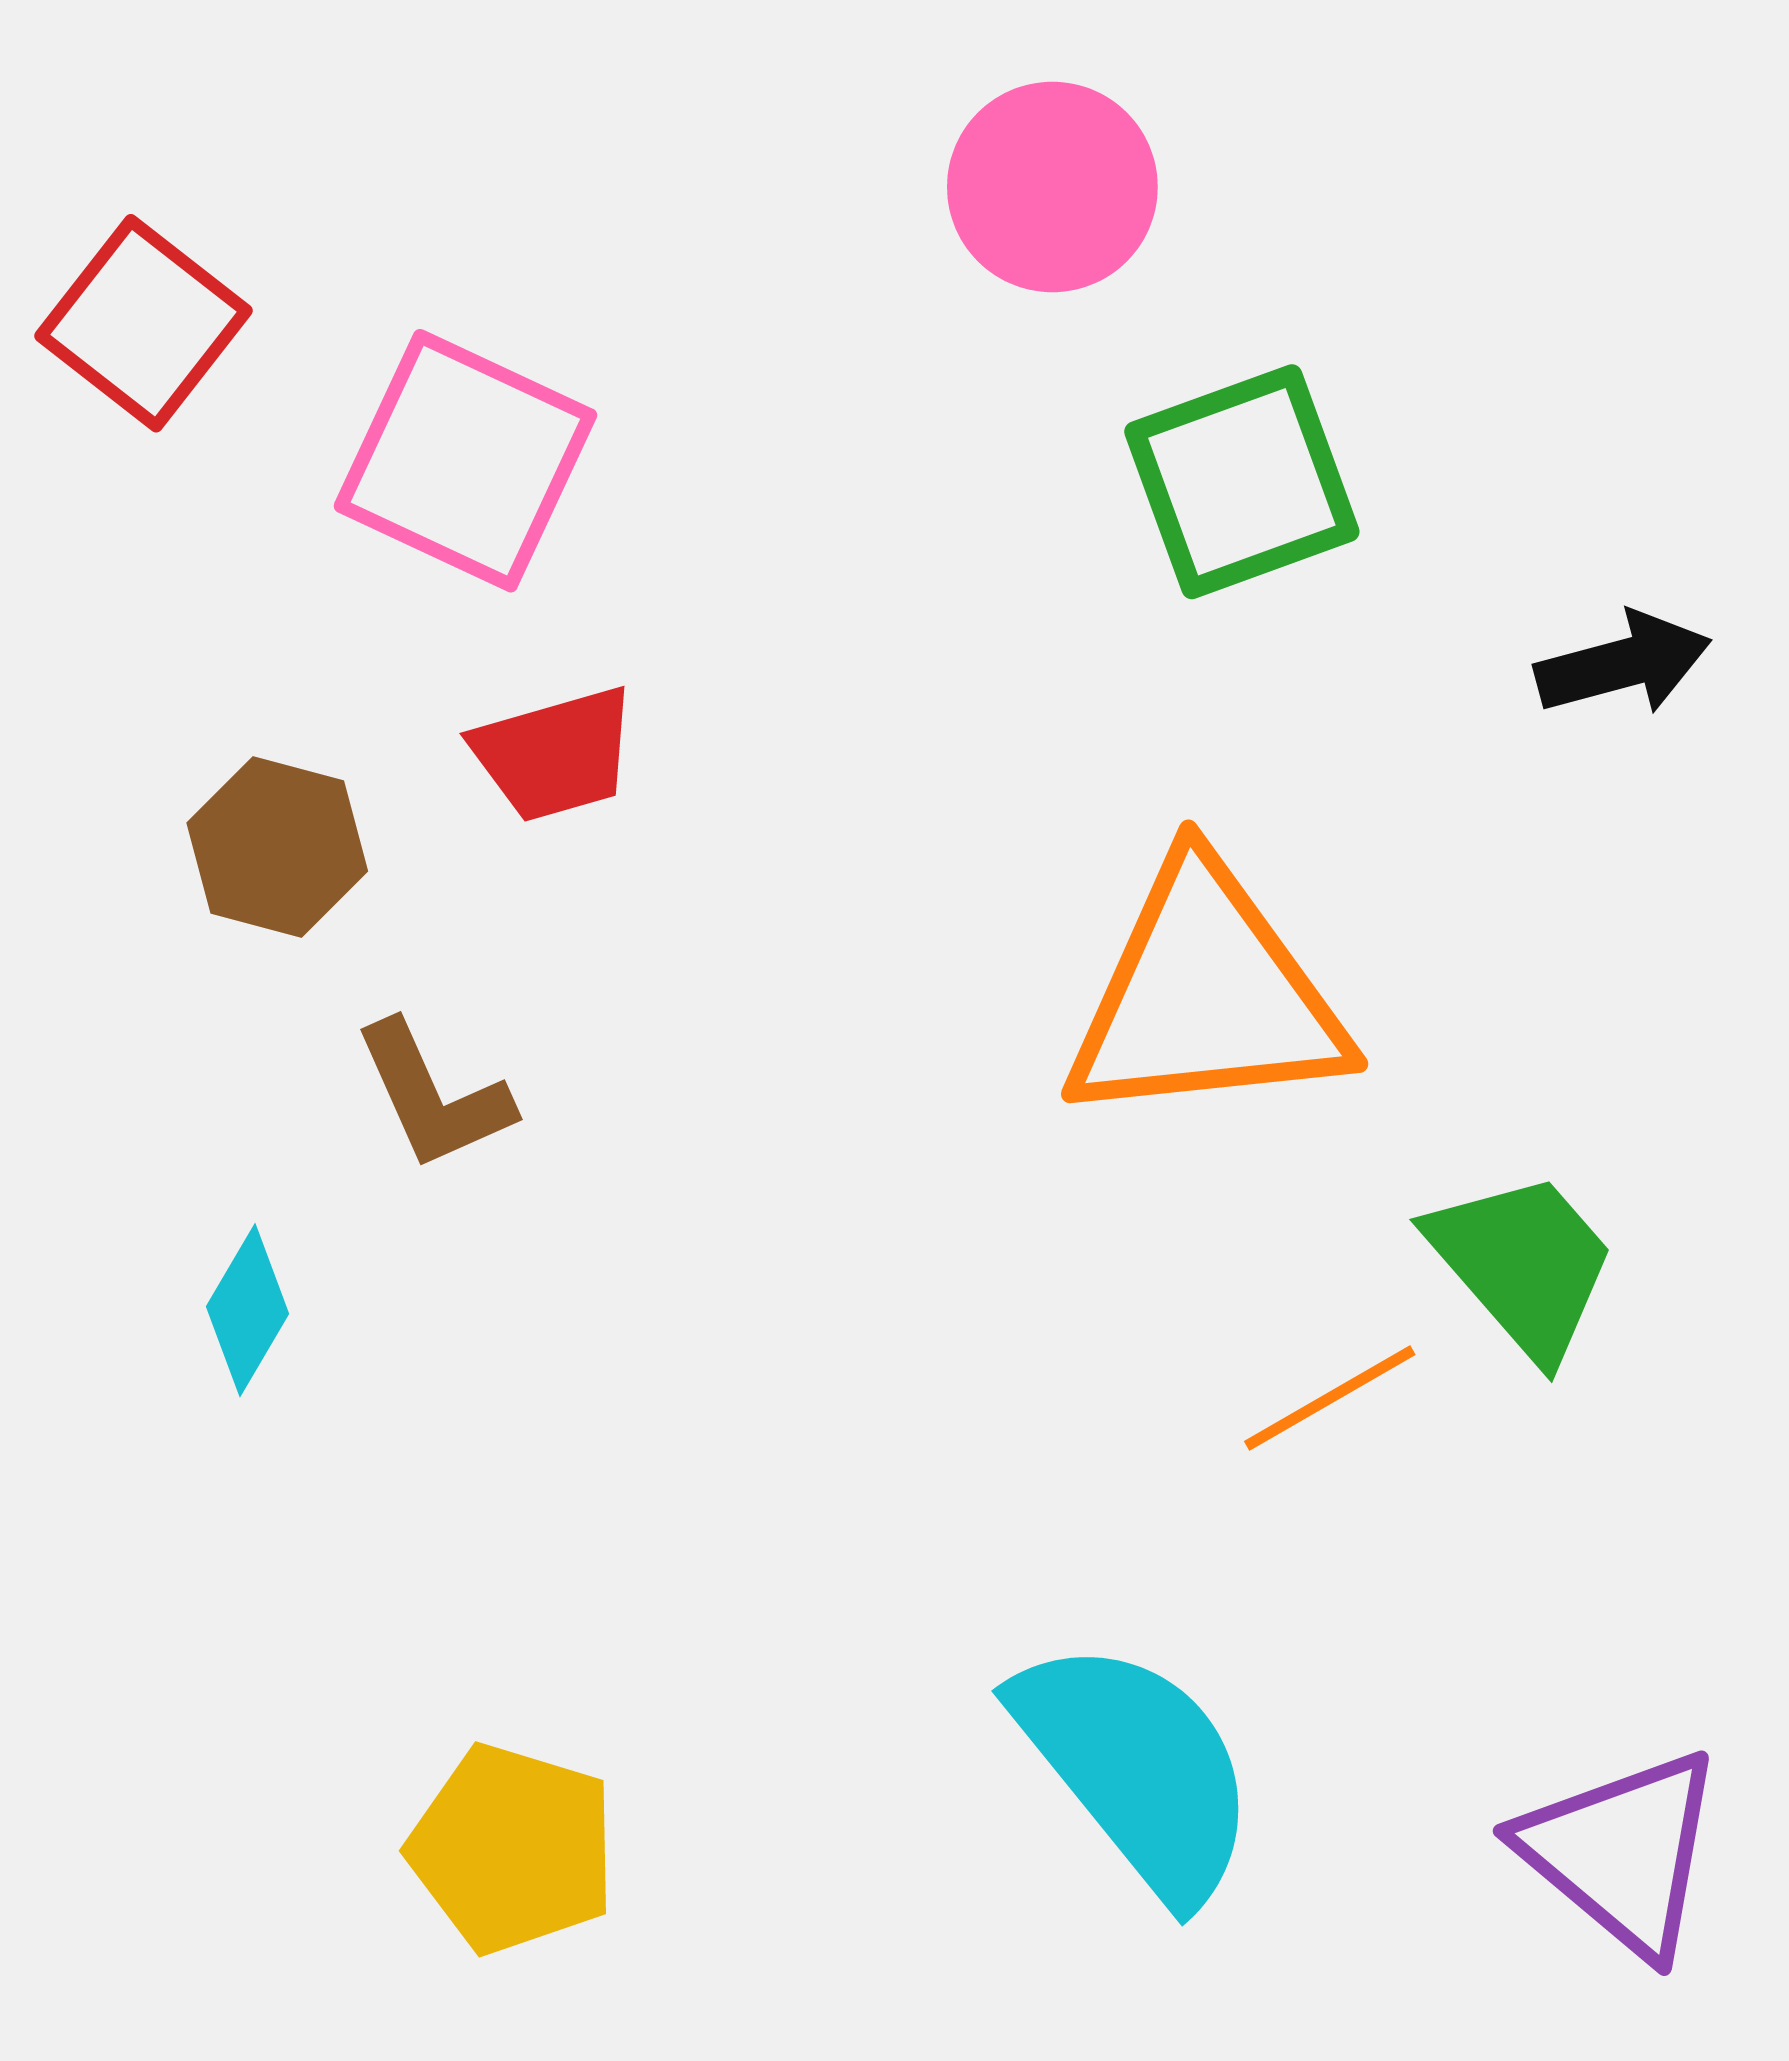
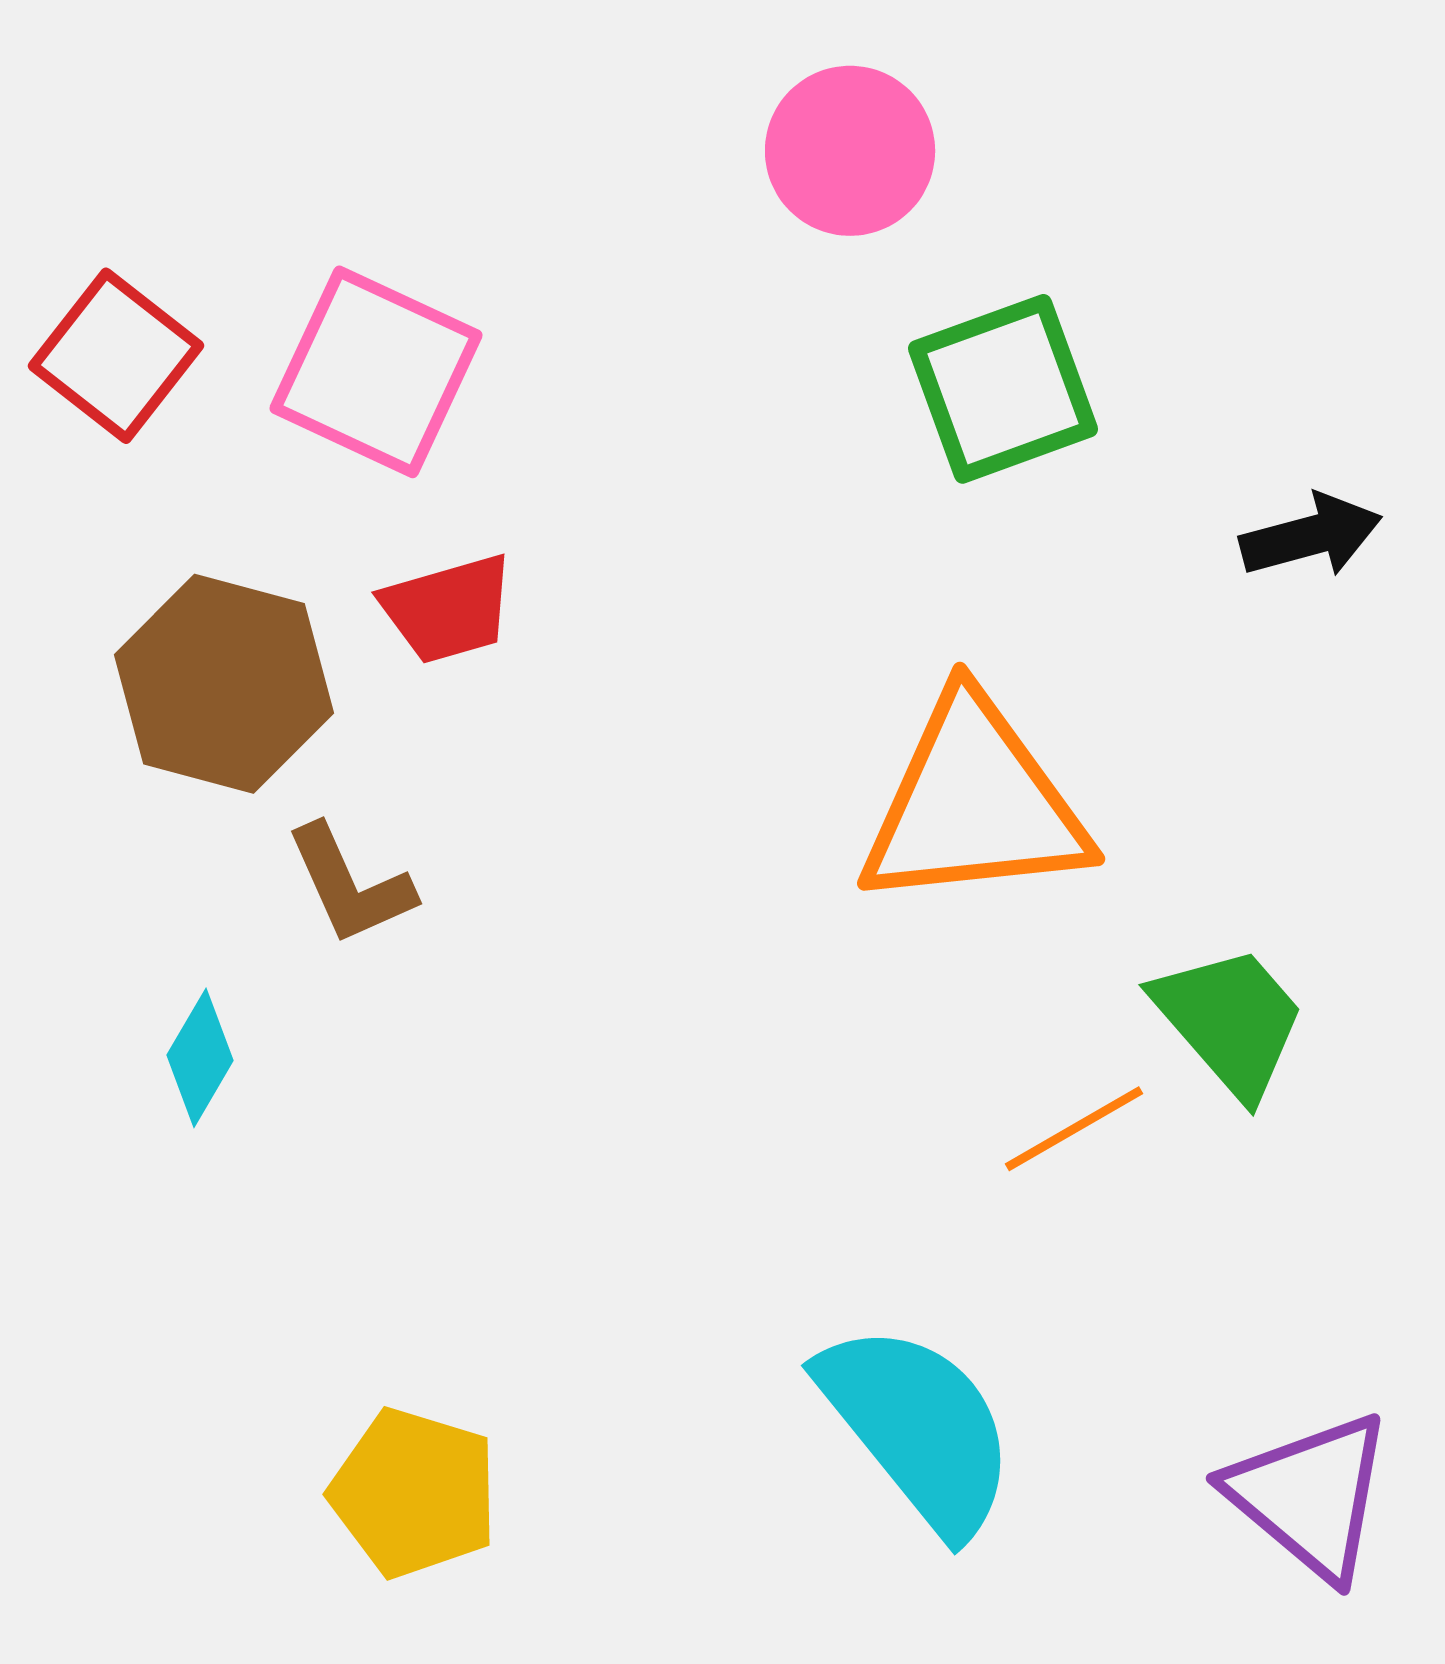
red square: (143, 323) -> (116, 356), moved
brown hexagon: (277, 847) -> (224, 684), size x1.5

